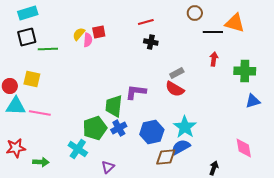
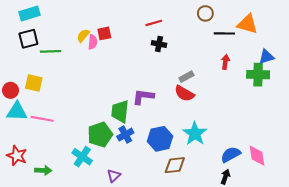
blue triangle: (253, 101) -> (266, 57), moved
blue semicircle: (181, 147) -> (231, 155), moved
red star: (16, 148) -> (17, 156), turned 30

